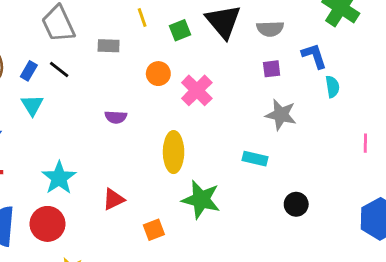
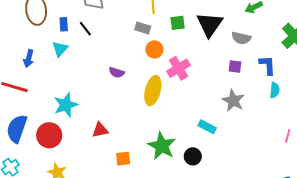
gray rectangle: (109, 46) -> (143, 28), moved
blue rectangle: (29, 71) -> (64, 24), turned -48
yellow ellipse: (174, 152) -> (153, 91), moved
black circle: (296, 204) -> (193, 156), moved

